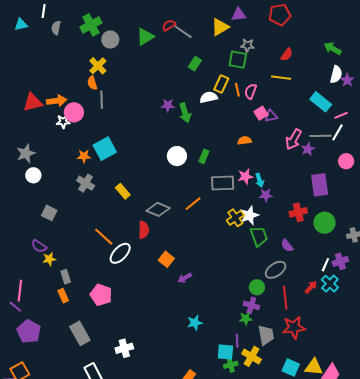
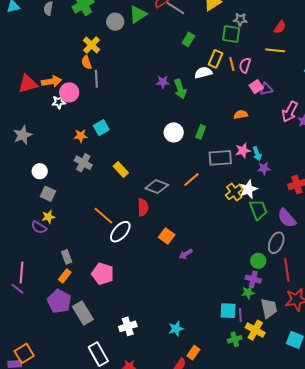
gray circle: (110, 40) -> (115, 22), moved
cyan square: (105, 149) -> (101, 128), size x0.7
white circle: (33, 175) -> (40, 171), moved
purple semicircle: (287, 246) -> (287, 218), size x1.5
yellow star: (49, 259) -> (48, 217), moved
gray ellipse: (276, 270) -> (276, 243), turned -30
orange rectangle: (63, 296) -> (65, 276), turned 64
cyan star: (195, 323) -> (176, 329), moved
purple pentagon: (29, 331) -> (59, 301), moved
cyan square: (225, 352) -> (228, 311), moved

